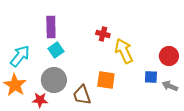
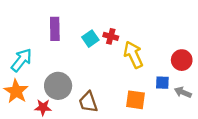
cyan square: (56, 50) -> (90, 39), moved
orange square: (106, 80) -> (135, 100), moved

